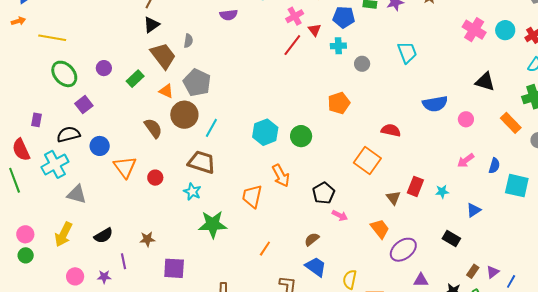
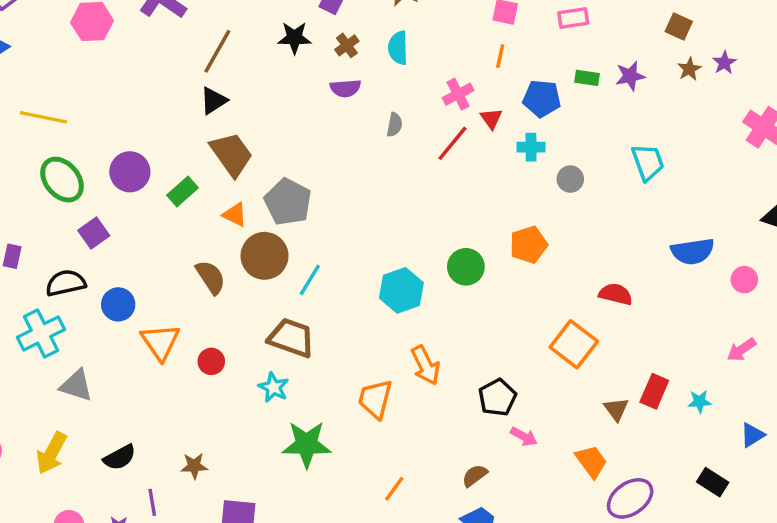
gray semicircle: (188, 41) -> (395, 125), moved
purple circle: (104, 68) -> (130, 172), size x1.5
green circle: (301, 136) -> (466, 267), moved

